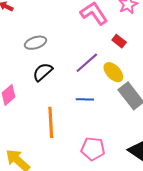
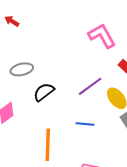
gray ellipse: (35, 43) -> (22, 69), moved

